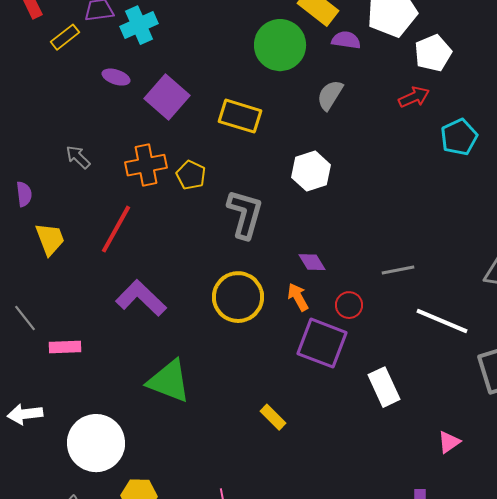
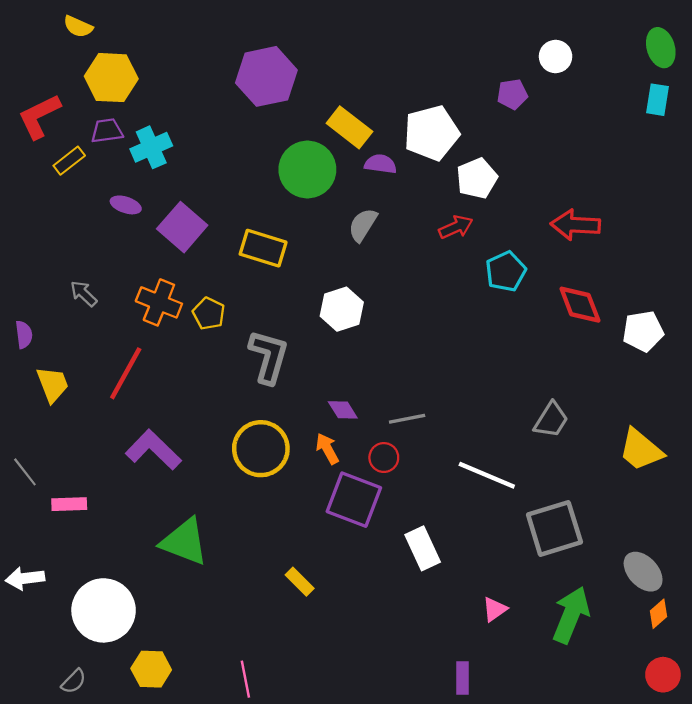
orange cross: (146, 165) -> (159, 302), turned 33
gray line: (398, 270) -> (407, 419), moved

